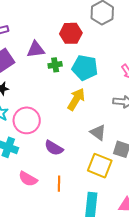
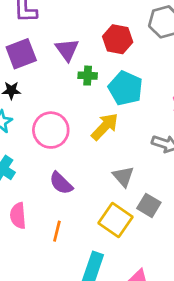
purple triangle: (36, 49) -> (67, 50), turned 48
pink circle: (27, 120) -> (51, 130), moved
pink semicircle: (28, 179) -> (18, 216), turned 42

